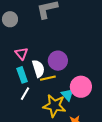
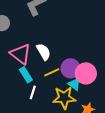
pink triangle: (22, 54) -> (21, 54), size x1.6
purple circle: (58, 61) -> (71, 68), moved
white semicircle: (38, 69) -> (44, 52), moved

